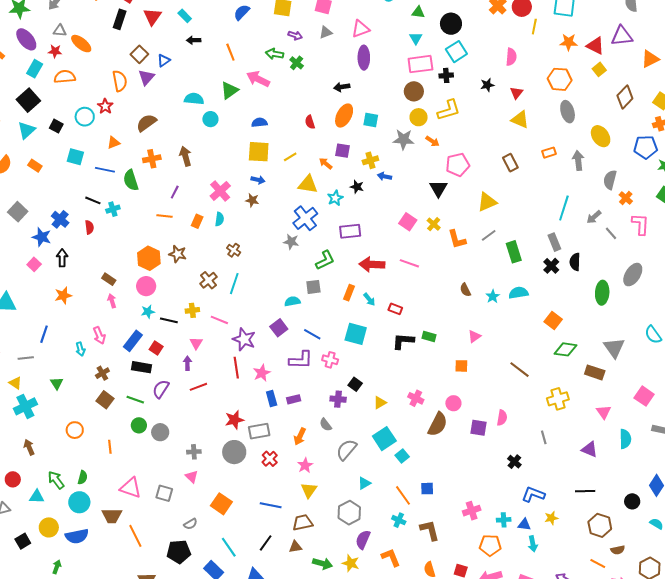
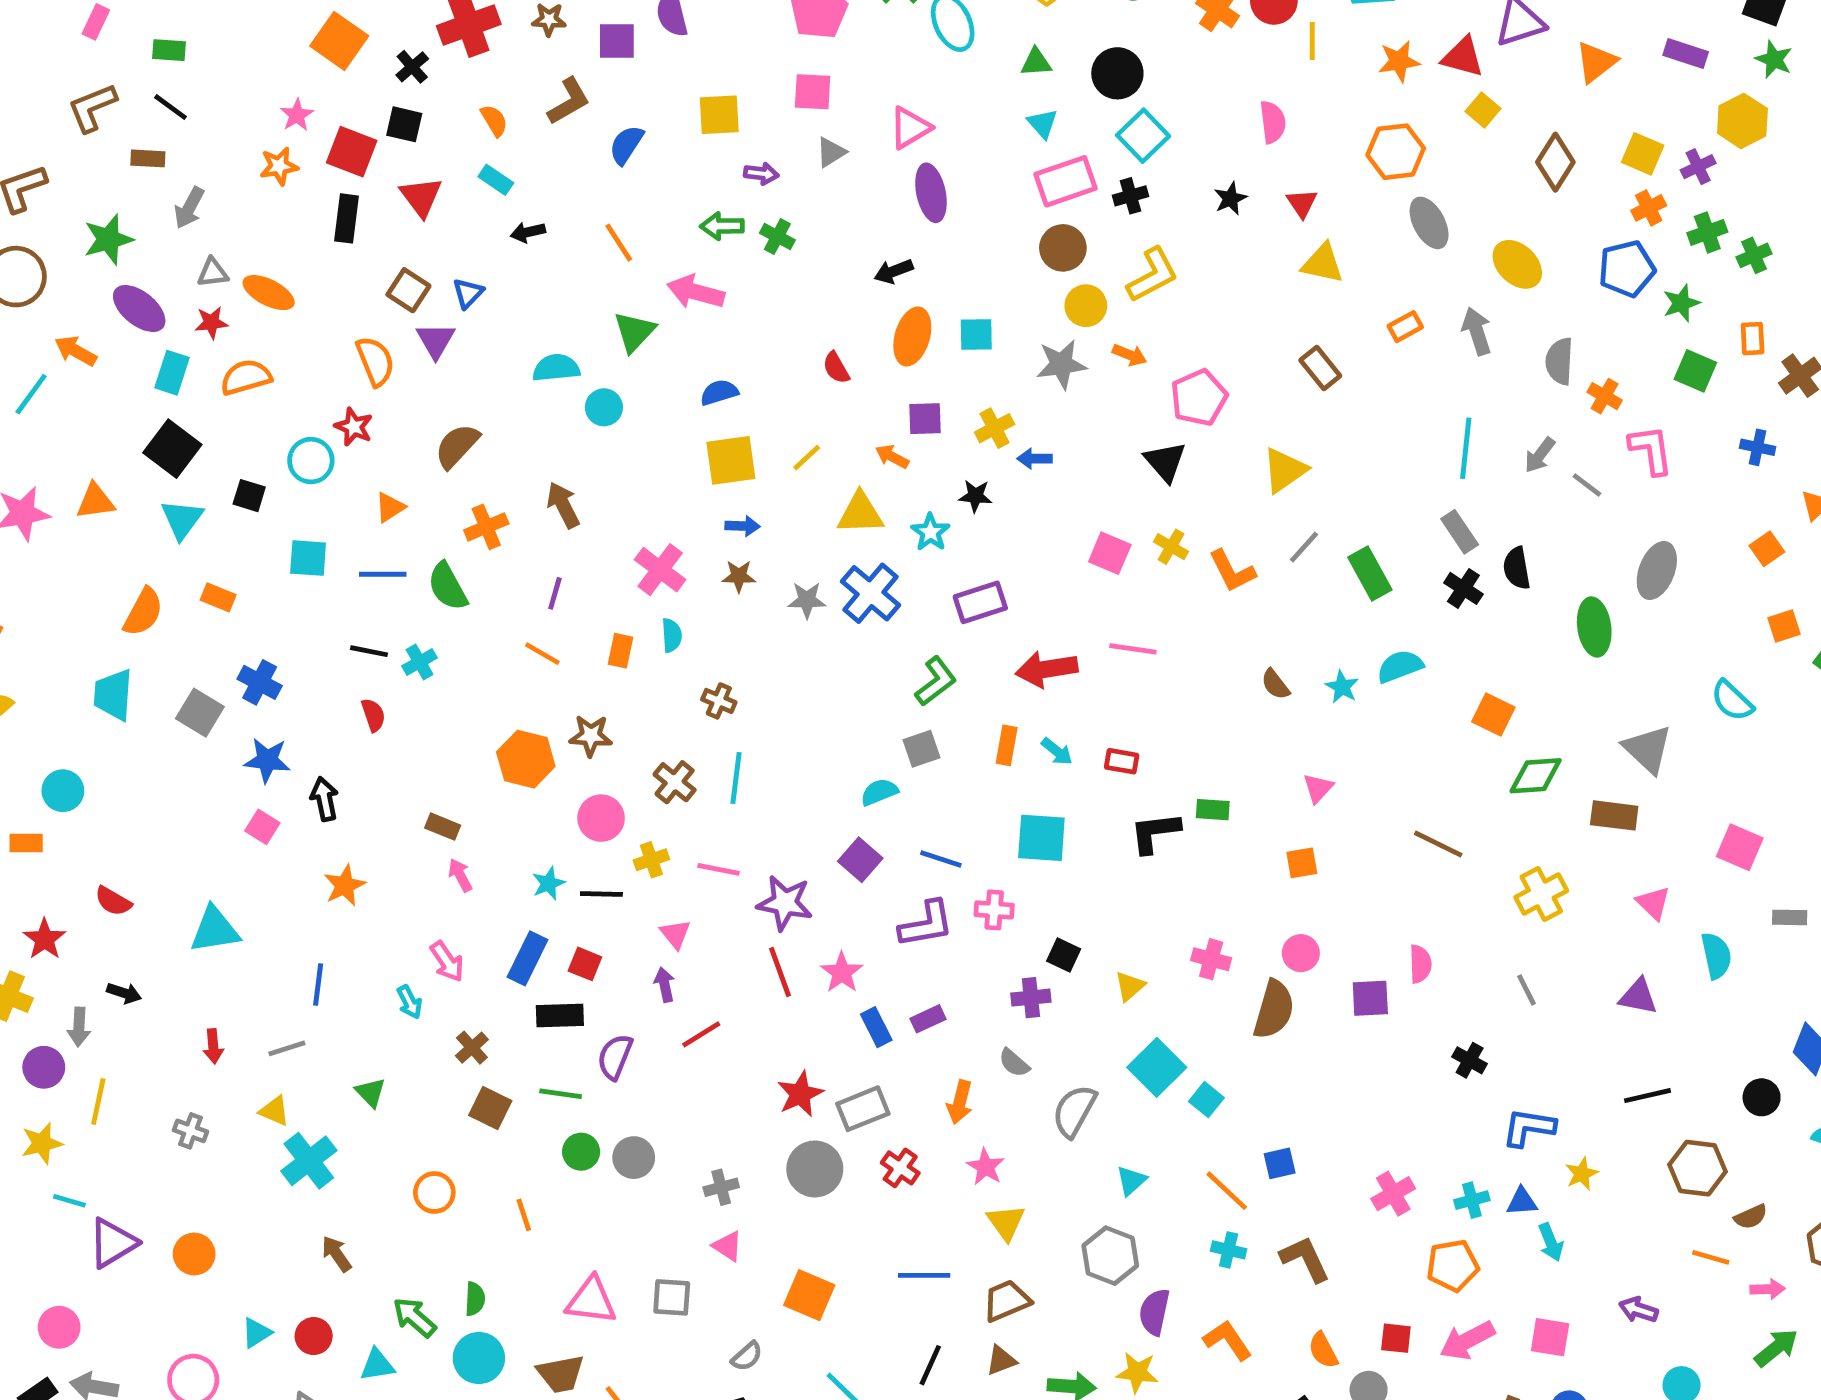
orange line: (164, 216) -> (542, 654), turned 35
blue cross: (60, 219) -> (260, 682), moved
gray star: (291, 242) -> (807, 600), moved
pink circle: (146, 286) -> (601, 818), moved

